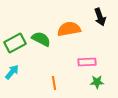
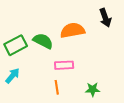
pink rectangle: (87, 62) -> (64, 65), moved
green star: (97, 82) -> (93, 89), moved

